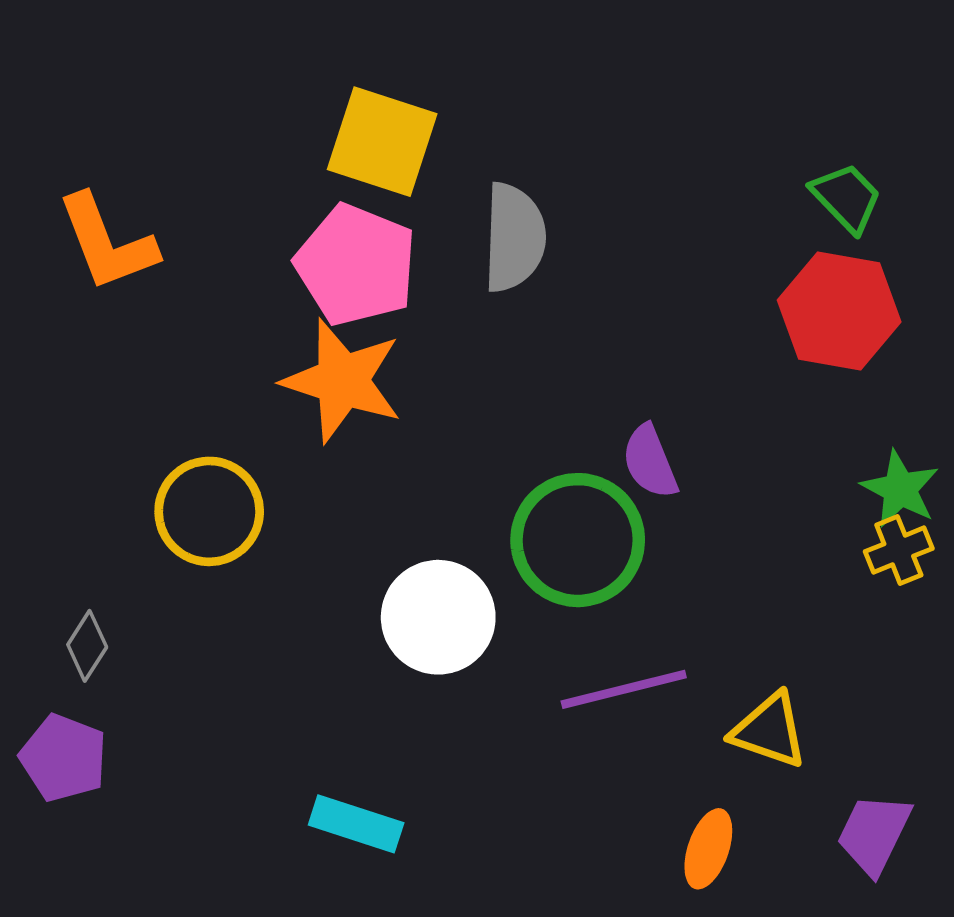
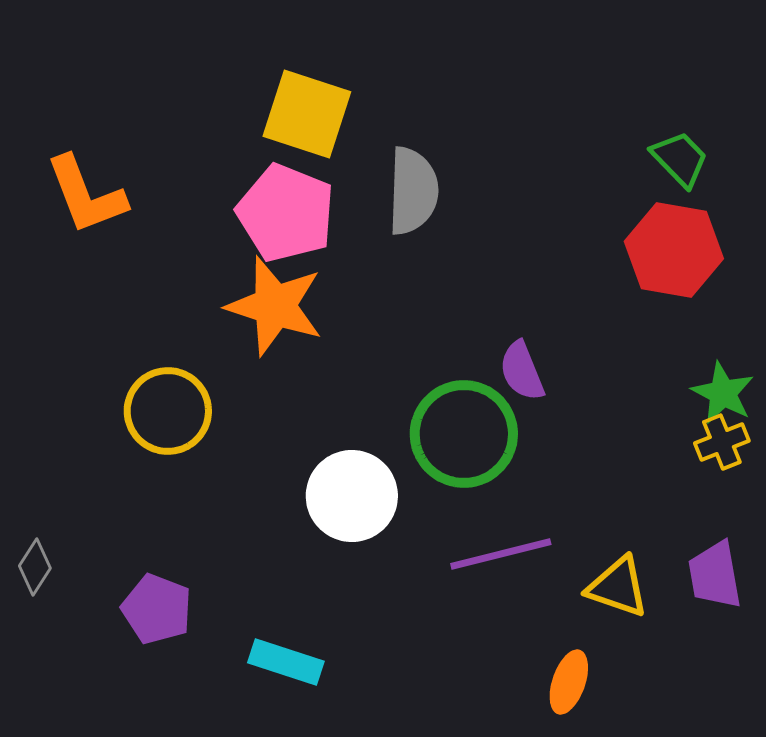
gray diamond: (87, 646) -> (35, 567), moved
purple pentagon: (63, 758) -> (157, 609), moved
purple trapezoid: (874, 834) -> (715, 575), moved, turned -36

